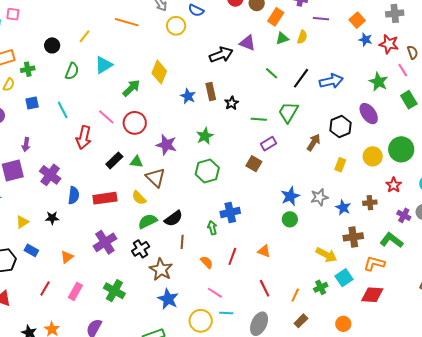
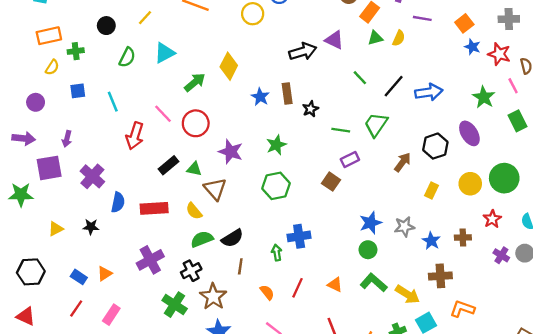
green L-shape: (392, 240) -> (374, 283), moved
blue rectangle: (31, 250) -> (79, 277), moved
green cross: (114, 291) -> (175, 305), moved

